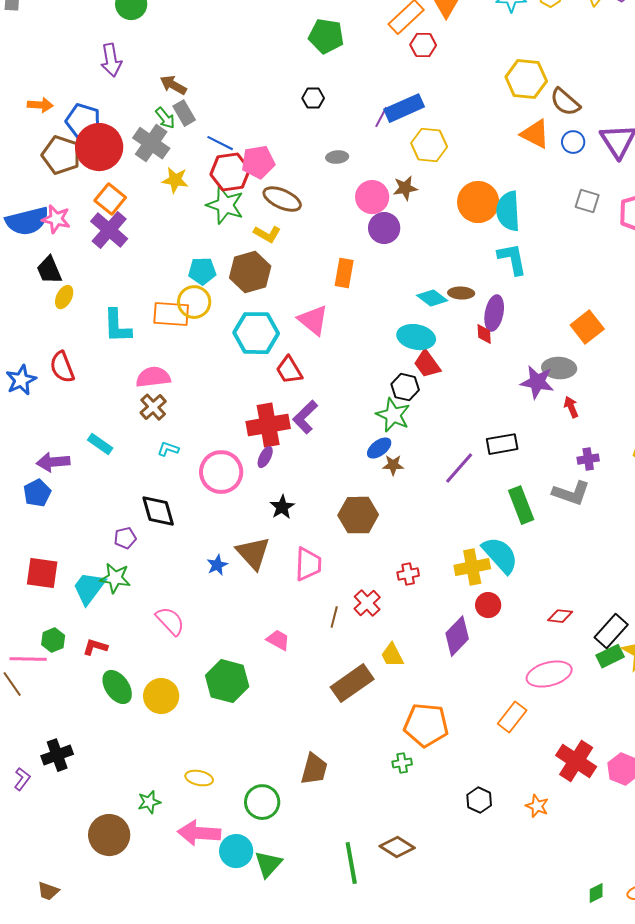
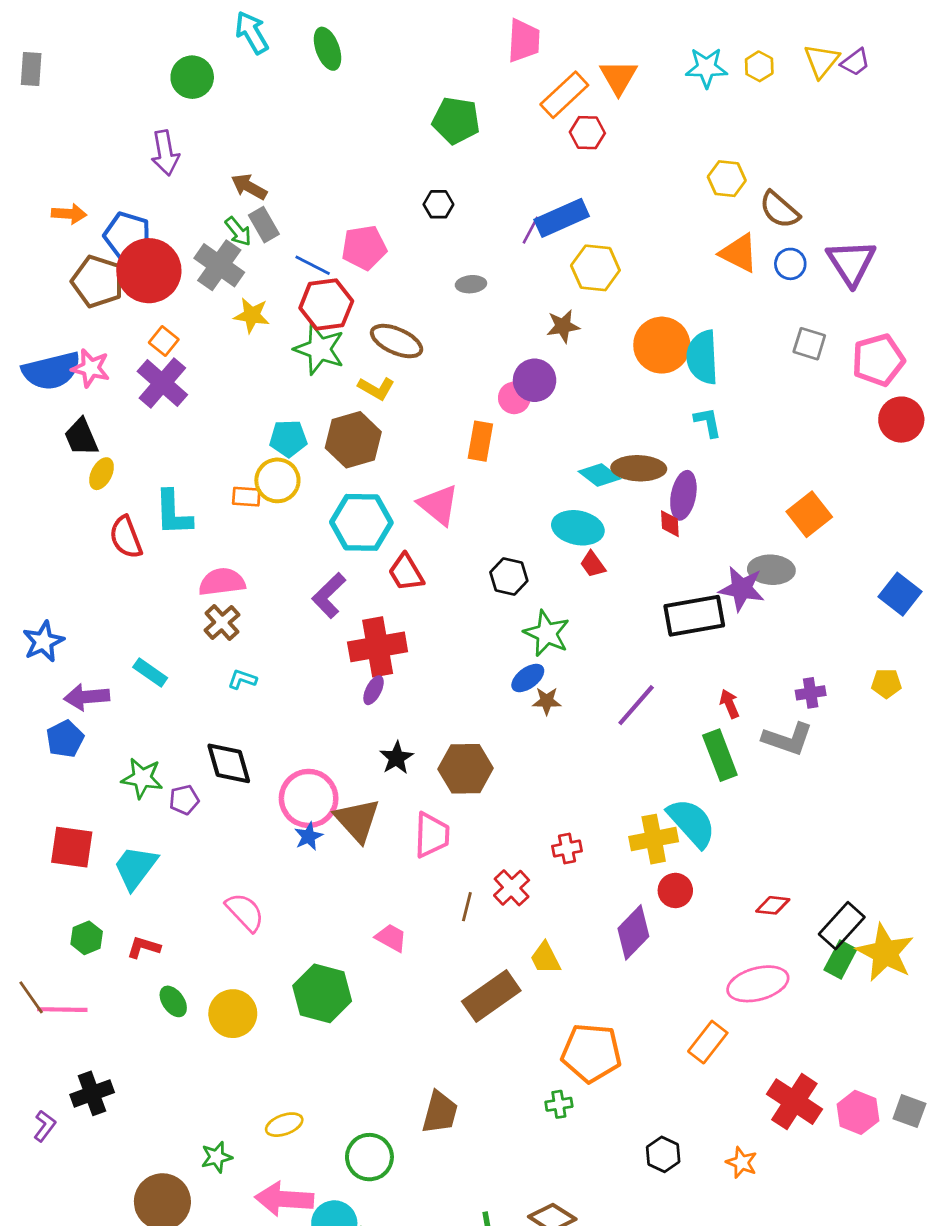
yellow hexagon: (526, 79) -> (727, 179), size x0.7
pink pentagon: (258, 162) -> (364, 248), moved
pink circle: (372, 197) -> (514, 398), moved, size x0.7
orange square: (110, 199) -> (164, 341), size x0.7
cyan L-shape: (512, 259) -> (708, 422), size x0.7
brown ellipse: (461, 293) -> (639, 468), size x1.5
orange rectangle: (171, 314) -> (246, 497), size x0.6
red trapezoid: (427, 364) -> (593, 564), size x0.7
red semicircle: (62, 367) -> (126, 537), moved
blue star: (21, 380) -> (43, 641), moved
black hexagon: (405, 387) -> (509, 577), moved
red arrow: (571, 407) -> (729, 704), moved
purple L-shape: (305, 417) -> (329, 595), moved
black rectangle: (502, 444) -> (694, 616), moved, size x1.4
pink circle: (221, 472) -> (309, 798), moved
brown hexagon: (358, 515) -> (466, 769), moved
green star: (115, 578) -> (142, 778), moved
green rectangle: (610, 656) -> (840, 959), turned -36
pink line: (28, 659) -> (62, 1010), moved
green ellipse: (117, 687) -> (173, 1001), size x0.7
yellow ellipse: (199, 778) -> (284, 1125), turned -32

